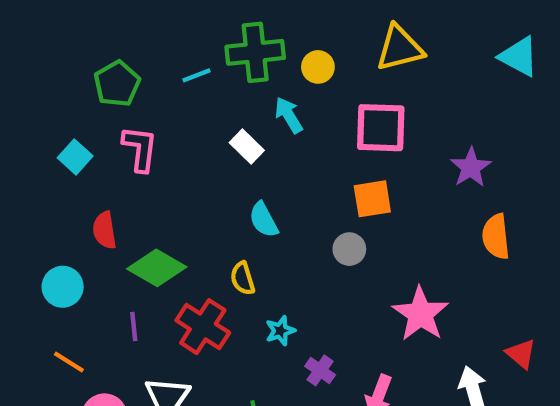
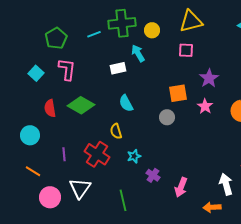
pink square: (381, 128) -> (186, 50), moved, size x0.6
white rectangle: (247, 147) -> (118, 68), turned -56
purple star: (471, 167) -> (209, 78), moved
green diamond: (157, 268) -> (81, 105), moved
pink star: (421, 314) -> (205, 106), moved, size x0.6

